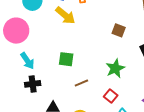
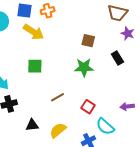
green square: (66, 59) -> (35, 66), moved
green star: (115, 68) -> (84, 67), moved, turned 30

